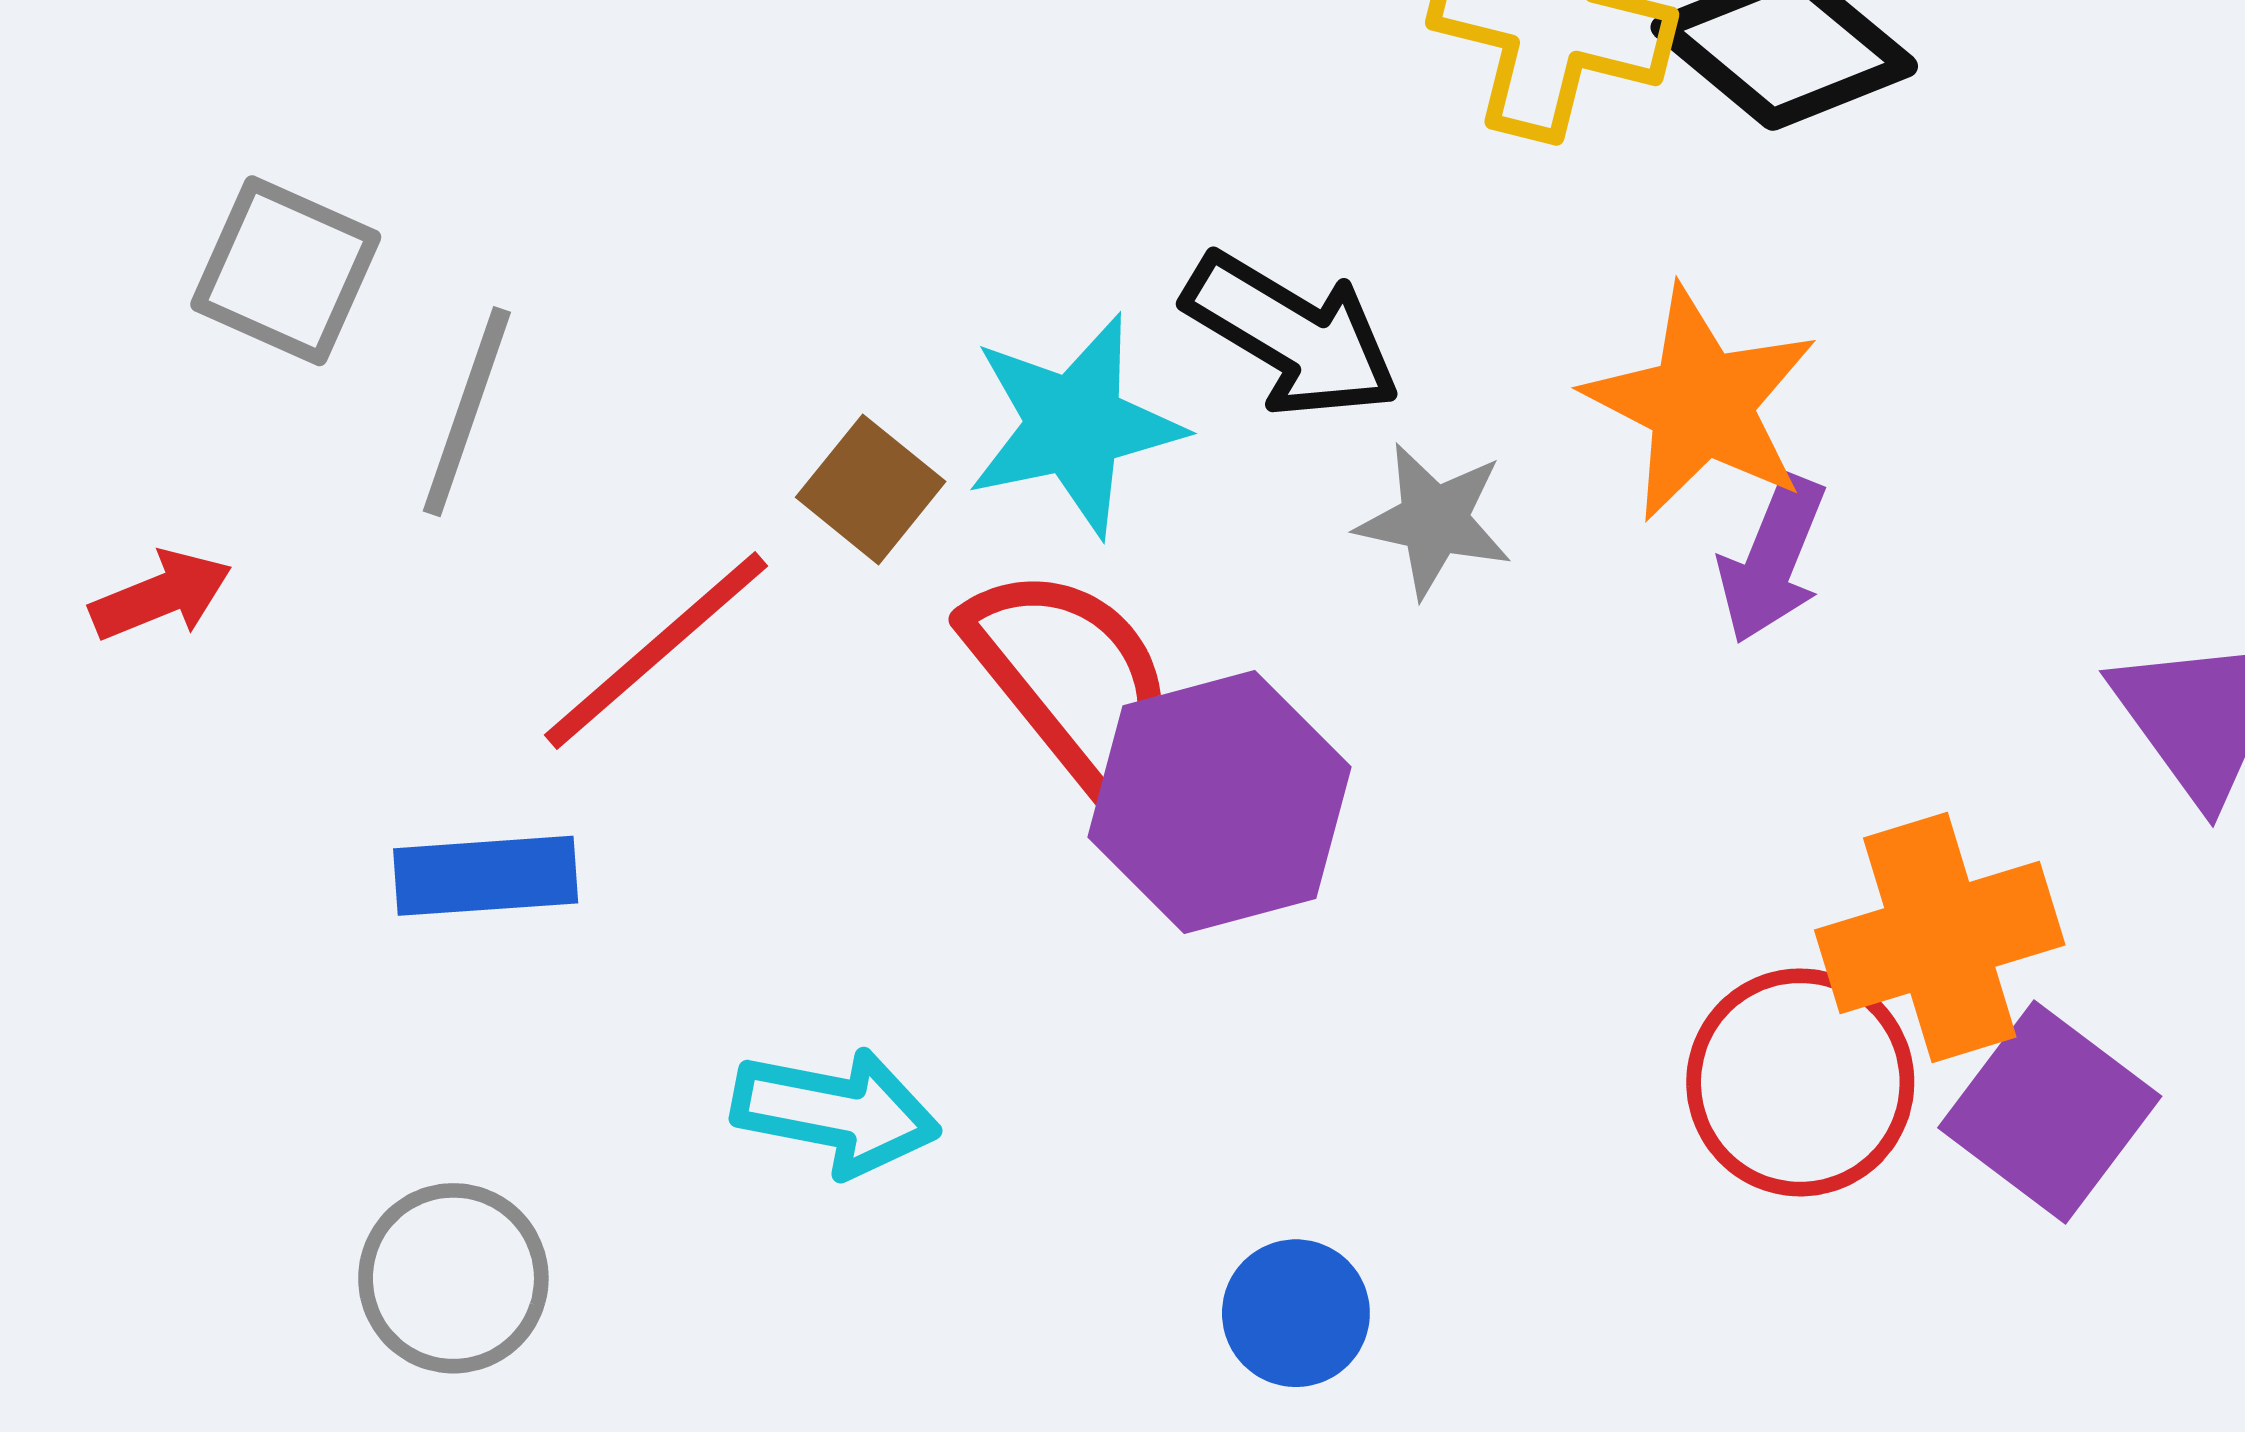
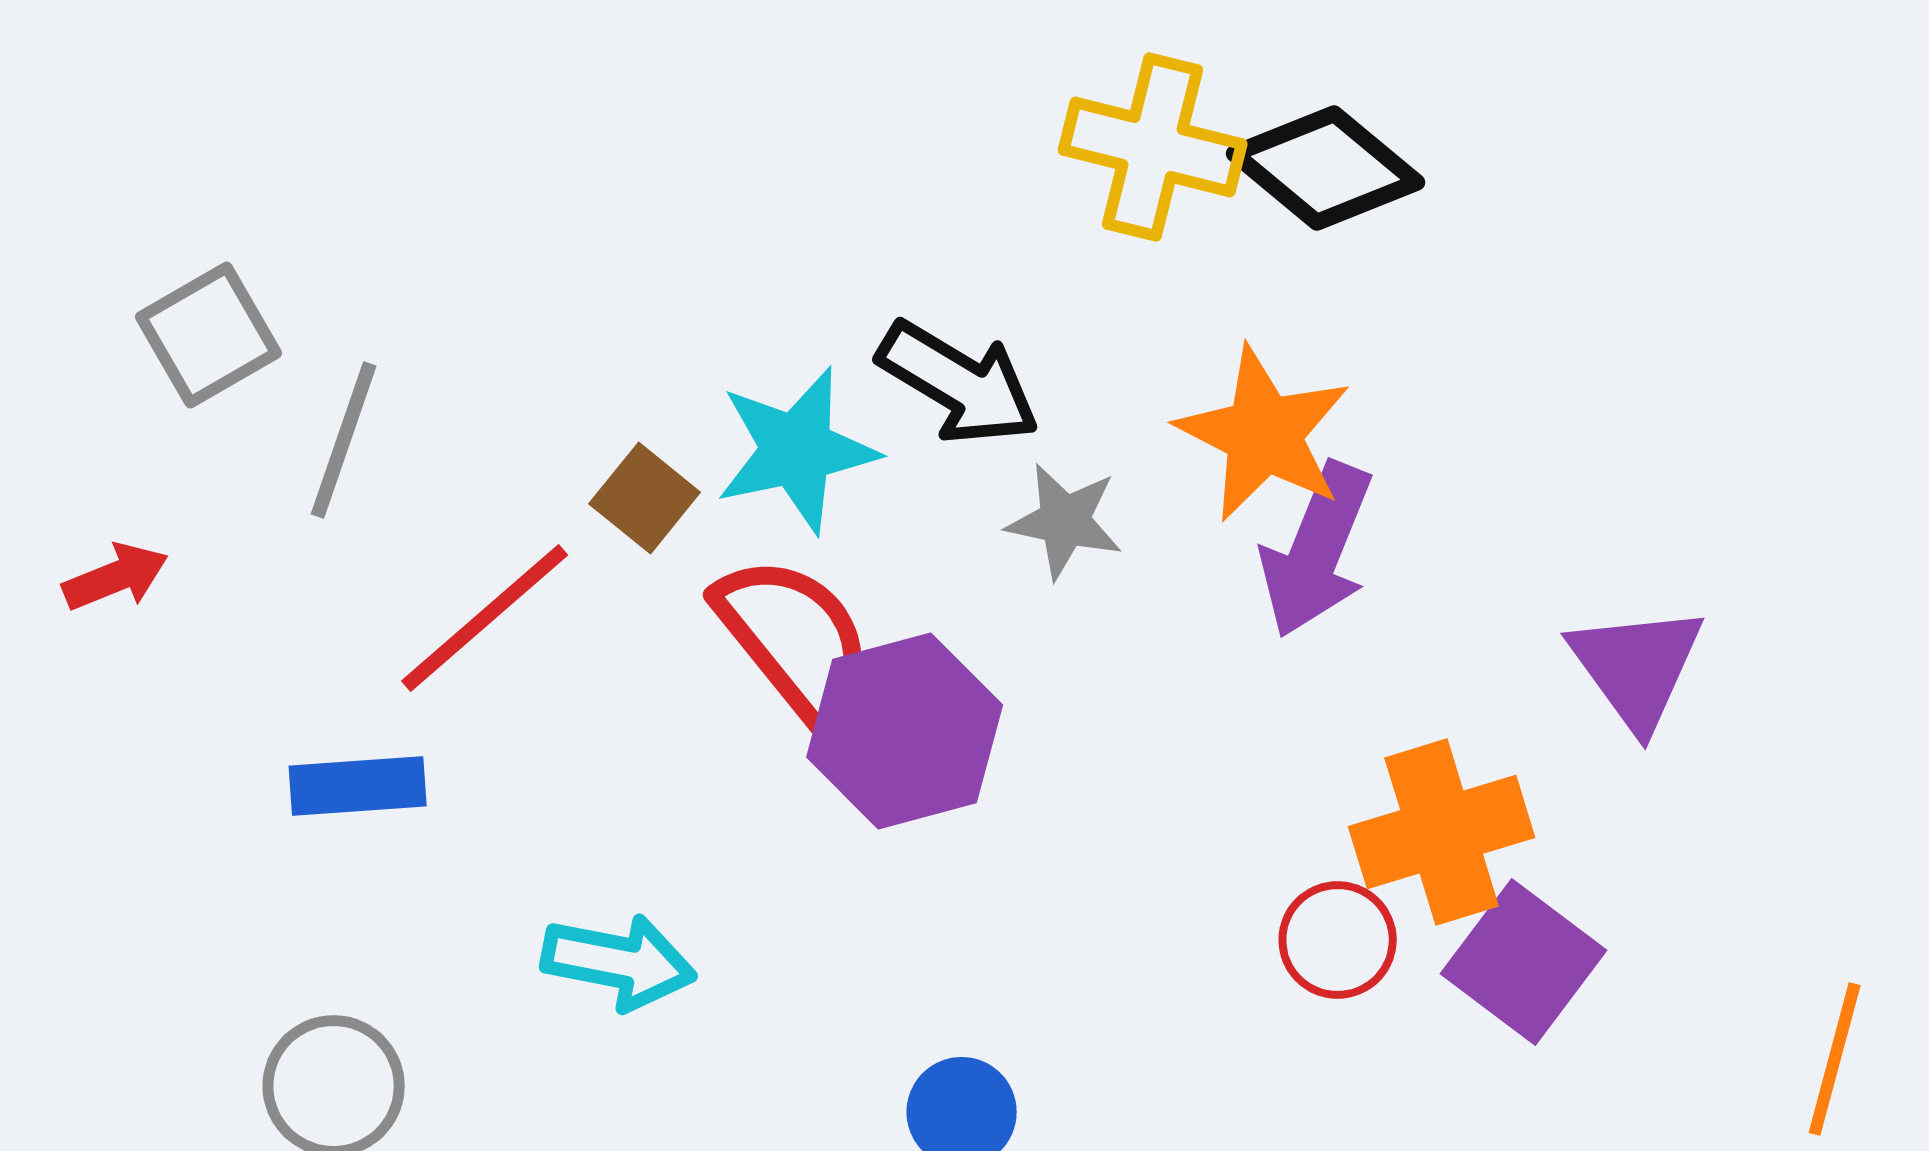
gray square: (286, 271) -> (209, 335), turned 36
purple arrow: (1772, 559) -> (1317, 550), size x1.4
red circle: (1800, 1082) -> (1338, 940), size x0.7

